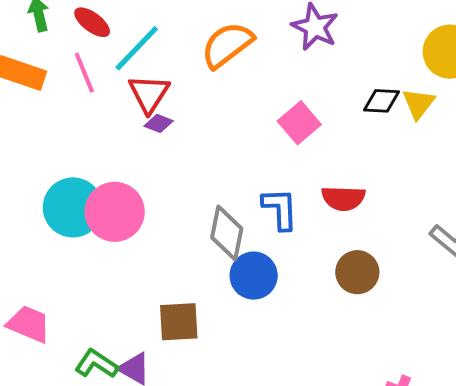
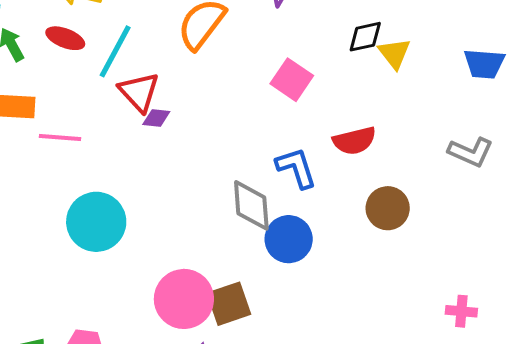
pink line: (84, 73) -> (60, 138), moved, turned -48
yellow triangle: (419, 104) -> (394, 53), moved
pink circle: (115, 212) -> (184, 299), moved

